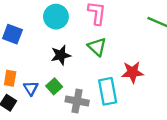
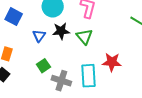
black star: (61, 55) -> (61, 31), moved
blue triangle: (31, 88) -> (39, 36), moved

